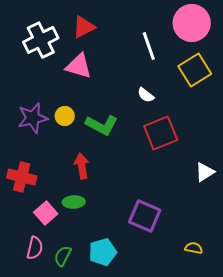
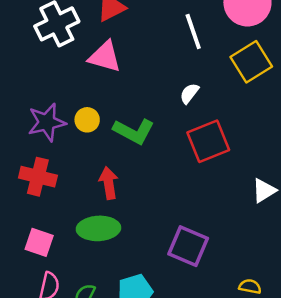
white semicircle: (146, 95) -> (189, 93), turned 90
red cross: (22, 177) -> (38, 177), moved
green ellipse: (74, 202) -> (98, 228), size x1.5
pink square: (46, 213) -> (39, 242), moved, turned -30

